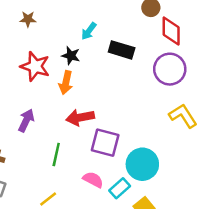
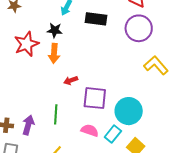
red star: (35, 66) -> (26, 44), turned -30
red arrow: (80, 117) -> (71, 80), size x0.6
purple arrow: (26, 120) -> (28, 125), moved

